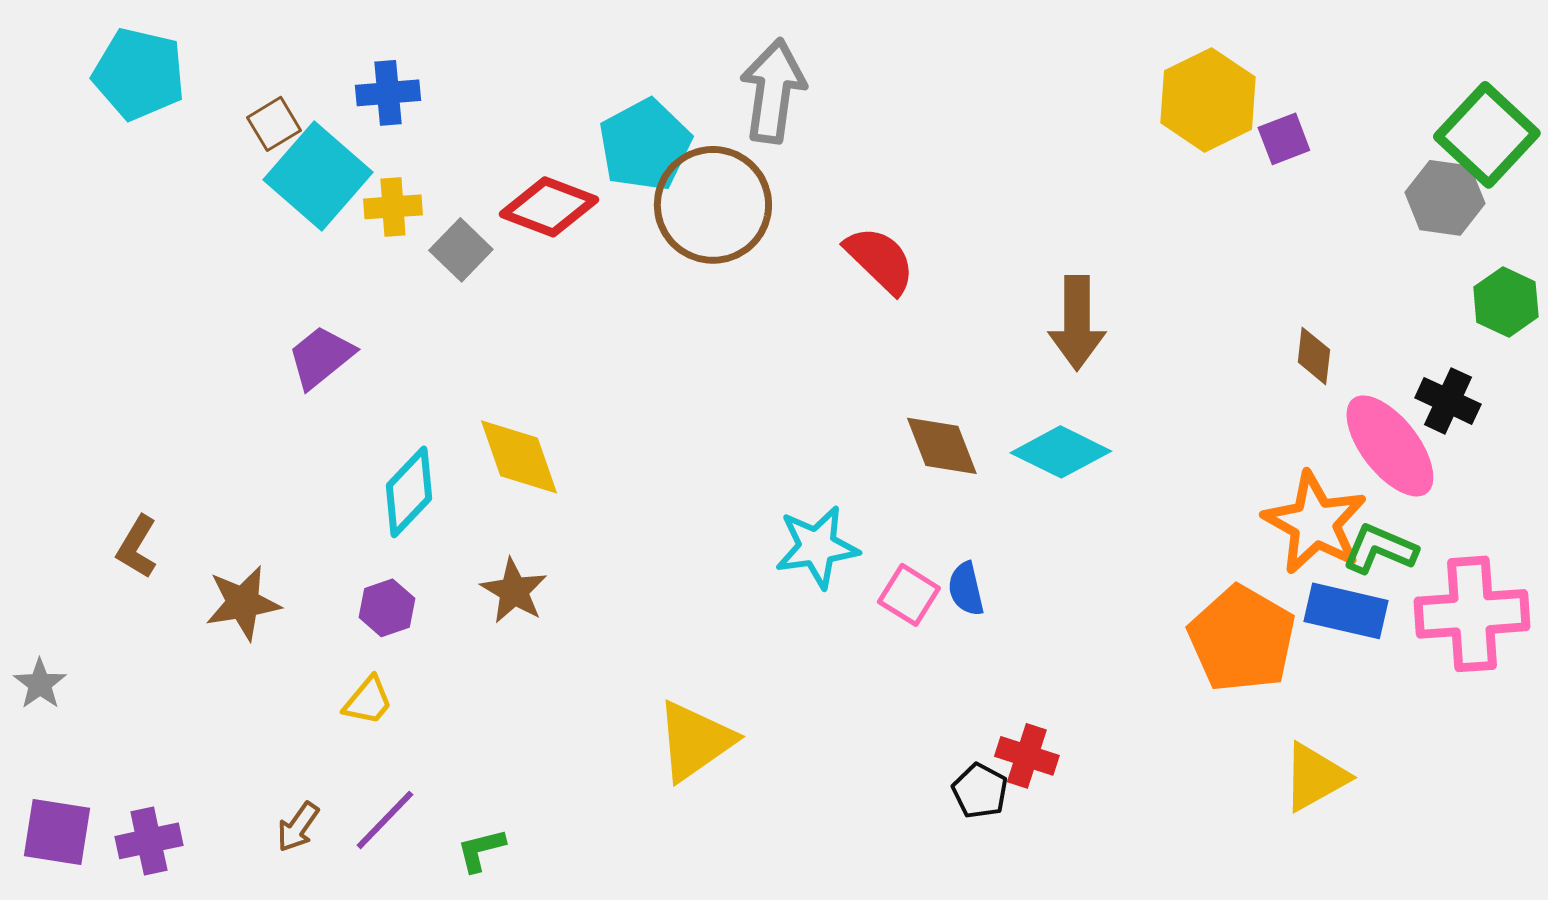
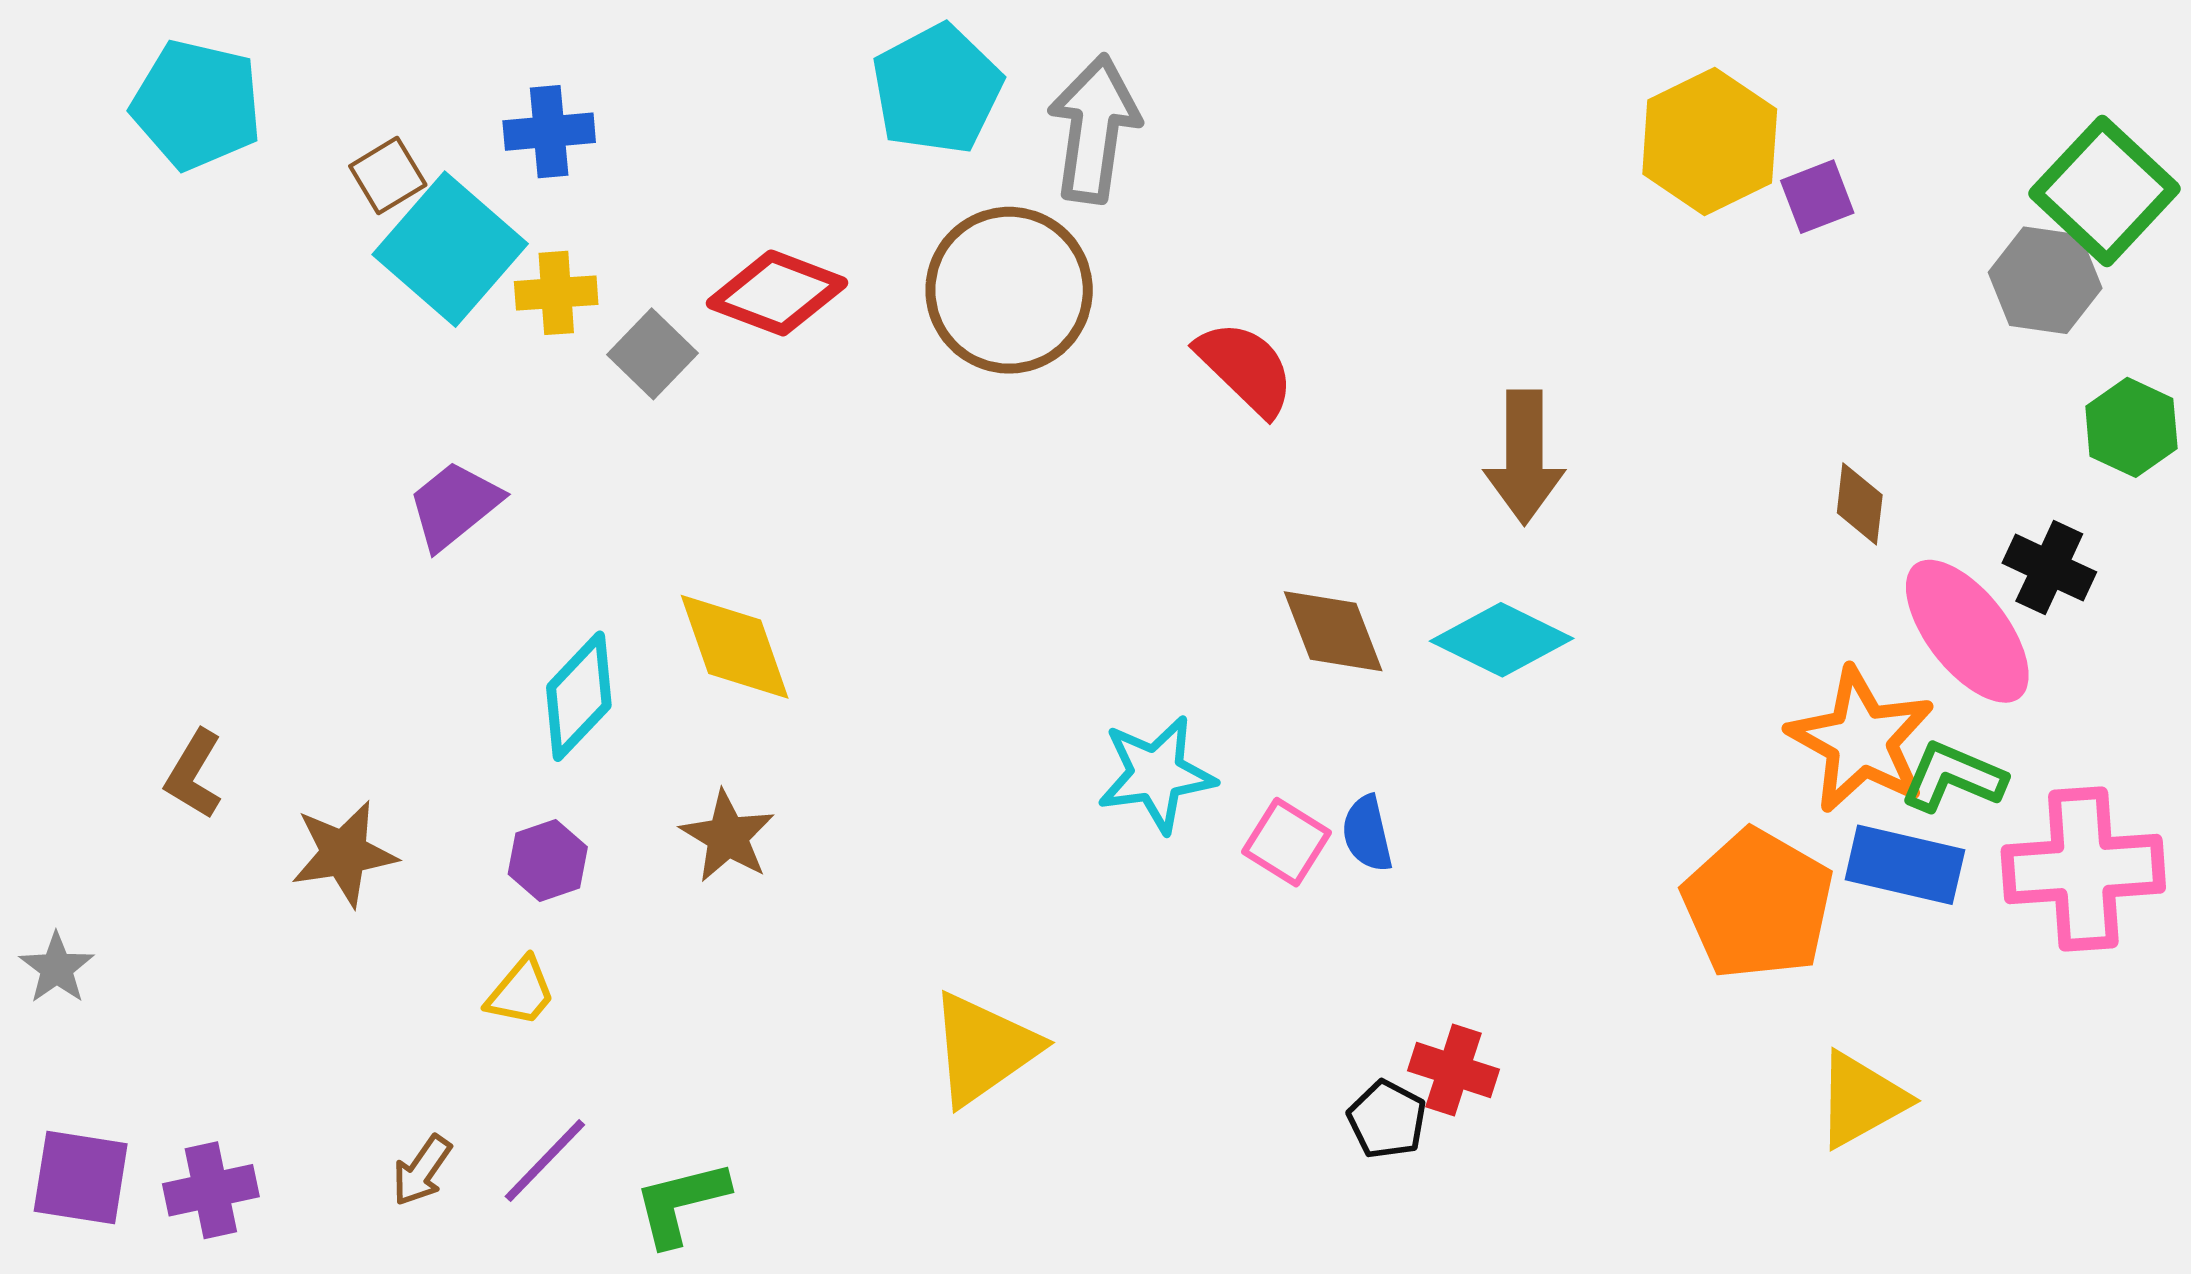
cyan pentagon: (645, 145) -> (937, 89), moved
green L-shape: (481, 850) -> (681, 1203), size x1.4

